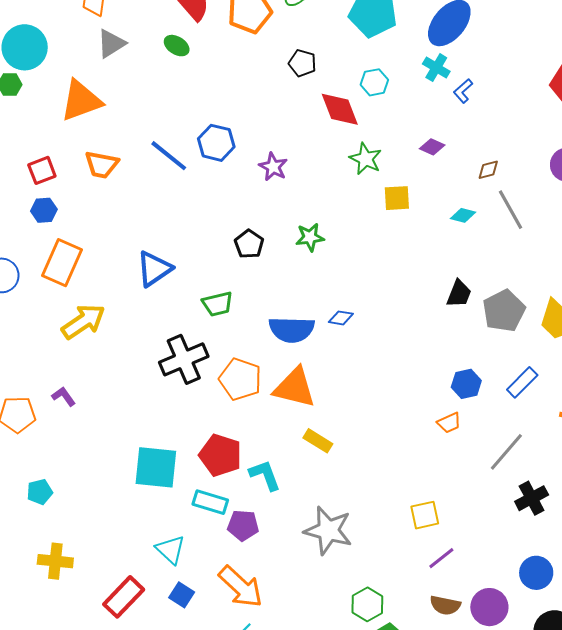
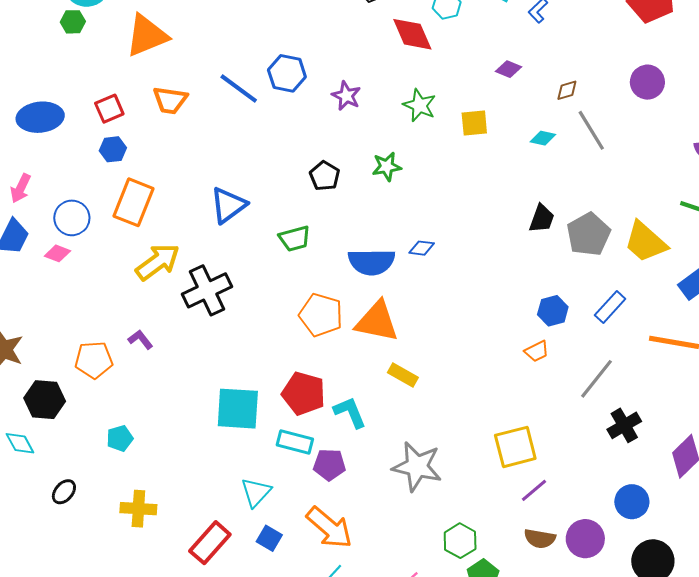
green star: (366, 159) -> (420, 105), moved
black cross: (184, 359) -> (207, 290), moved
yellow square: (425, 515) -> (515, 447), size x1.4
cyan triangle: (170, 550) -> (256, 492), turned 32

